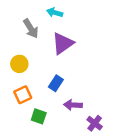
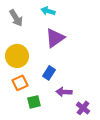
gray arrow: (31, 29) -> (16, 18), moved
yellow circle: (19, 64) -> (17, 56), size x1.5
green square: (39, 116) -> (34, 102), turned -32

